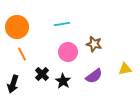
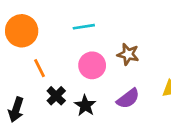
orange line: (22, 54) -> (40, 68), moved

